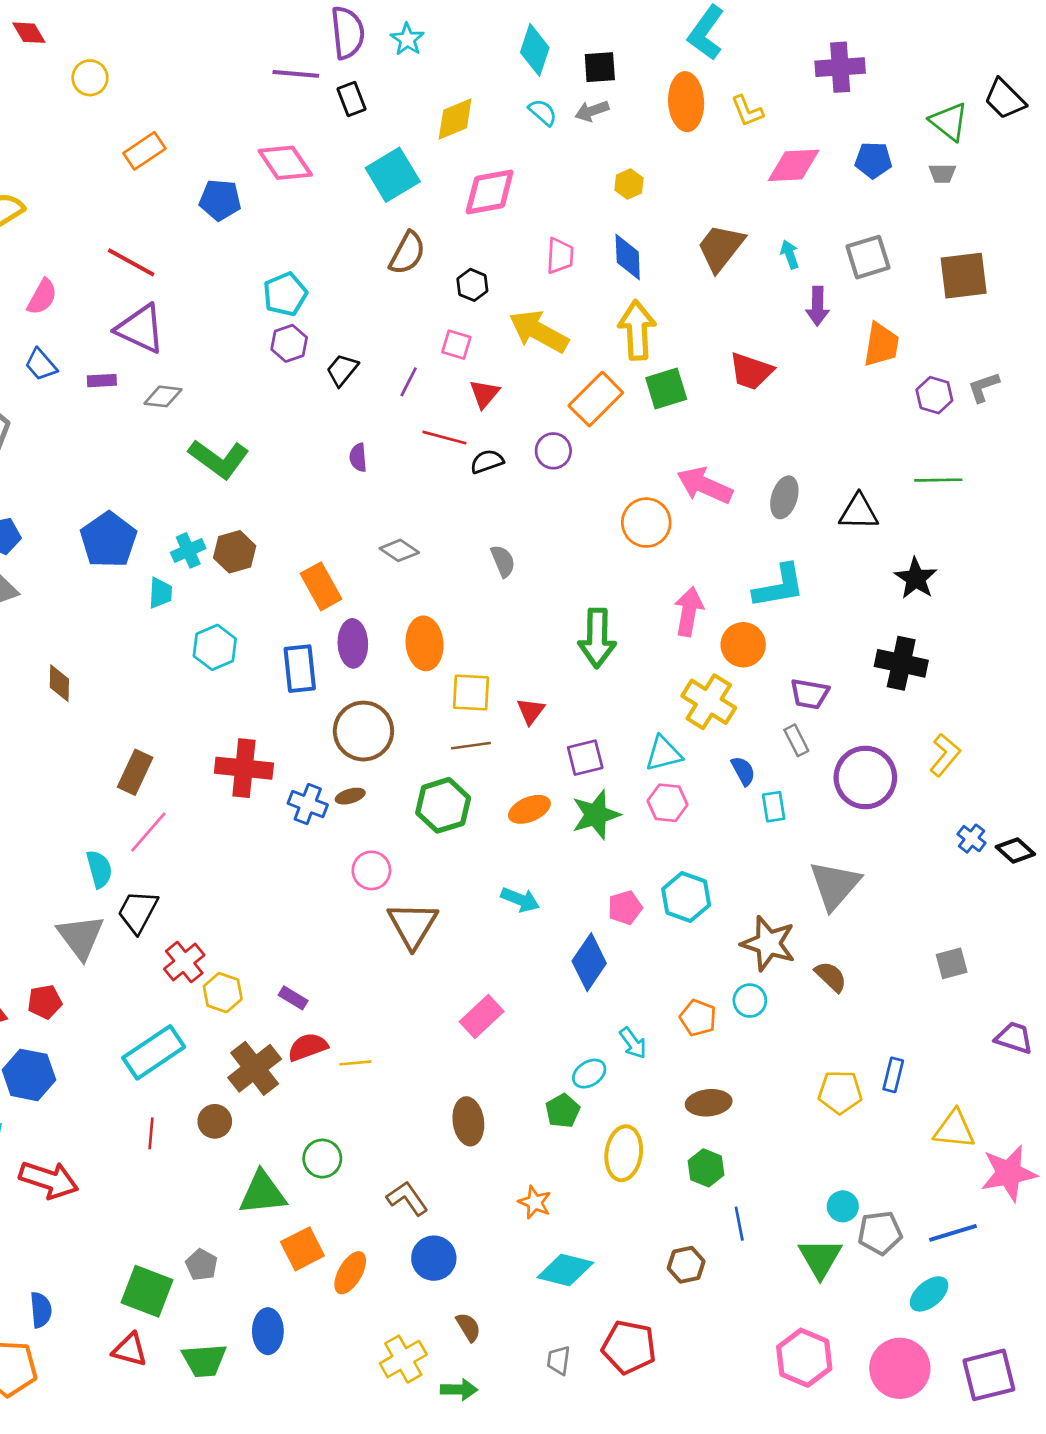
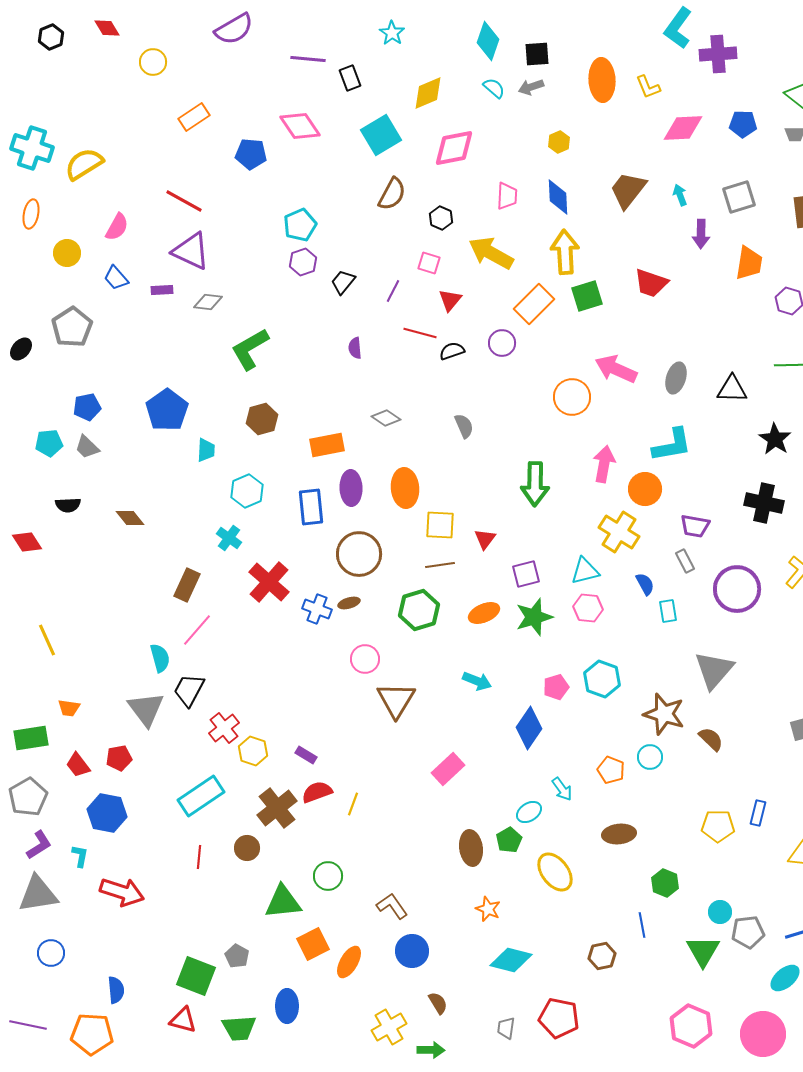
purple semicircle: (348, 33) -> (234, 29), moved, turned 66
cyan L-shape: (706, 33) -> (678, 28), moved
green L-shape: (219, 459) -> (250, 349), turned 114
cyan cross: (188, 550) -> (229, 538), moved, turned -30
orange rectangle: (321, 586) -> (327, 445), turned -72
brown diamond: (59, 683) -> (130, 518), turned -40
red cross: (244, 768) -> (269, 582), turned 36
yellow line: (355, 1063) -> (353, 804), turned -65
brown ellipse: (468, 1121) -> (471, 848), moved
yellow ellipse: (624, 1153) -> (555, 872), turned -45
green hexagon: (706, 1168) -> (665, 883), moved

